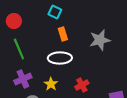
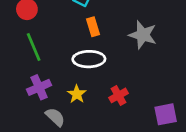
gray star: (100, 40) -> (143, 35), turned 30

